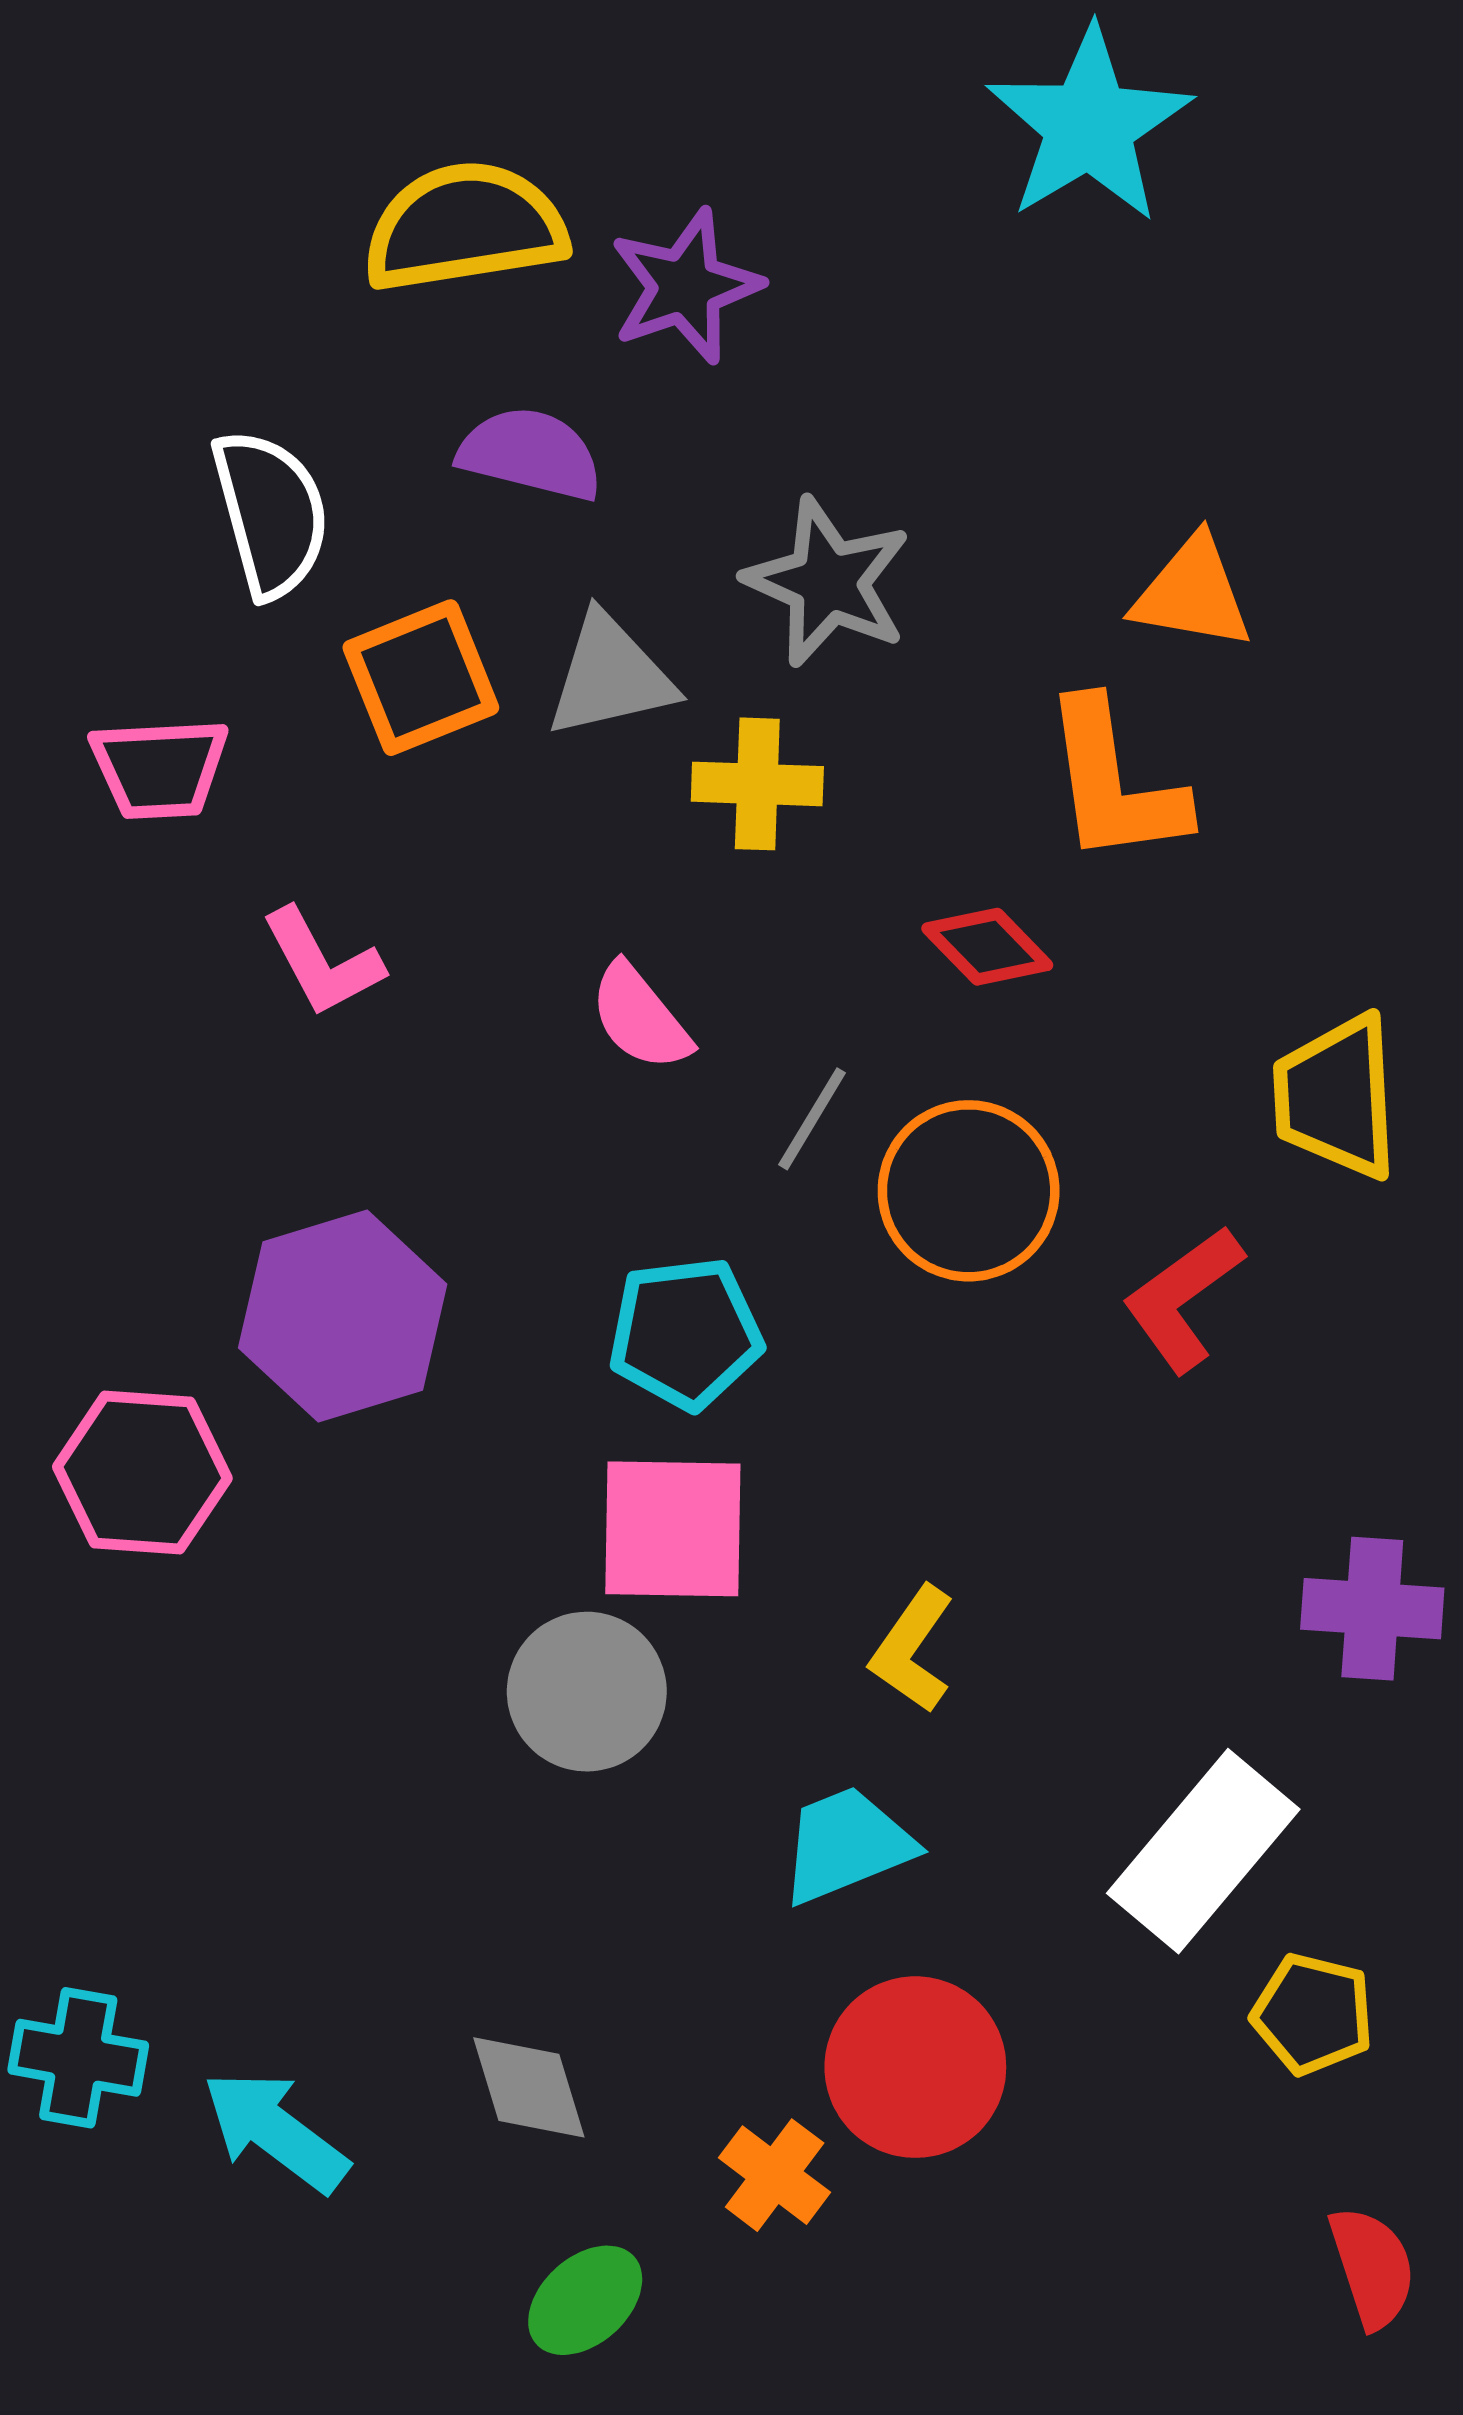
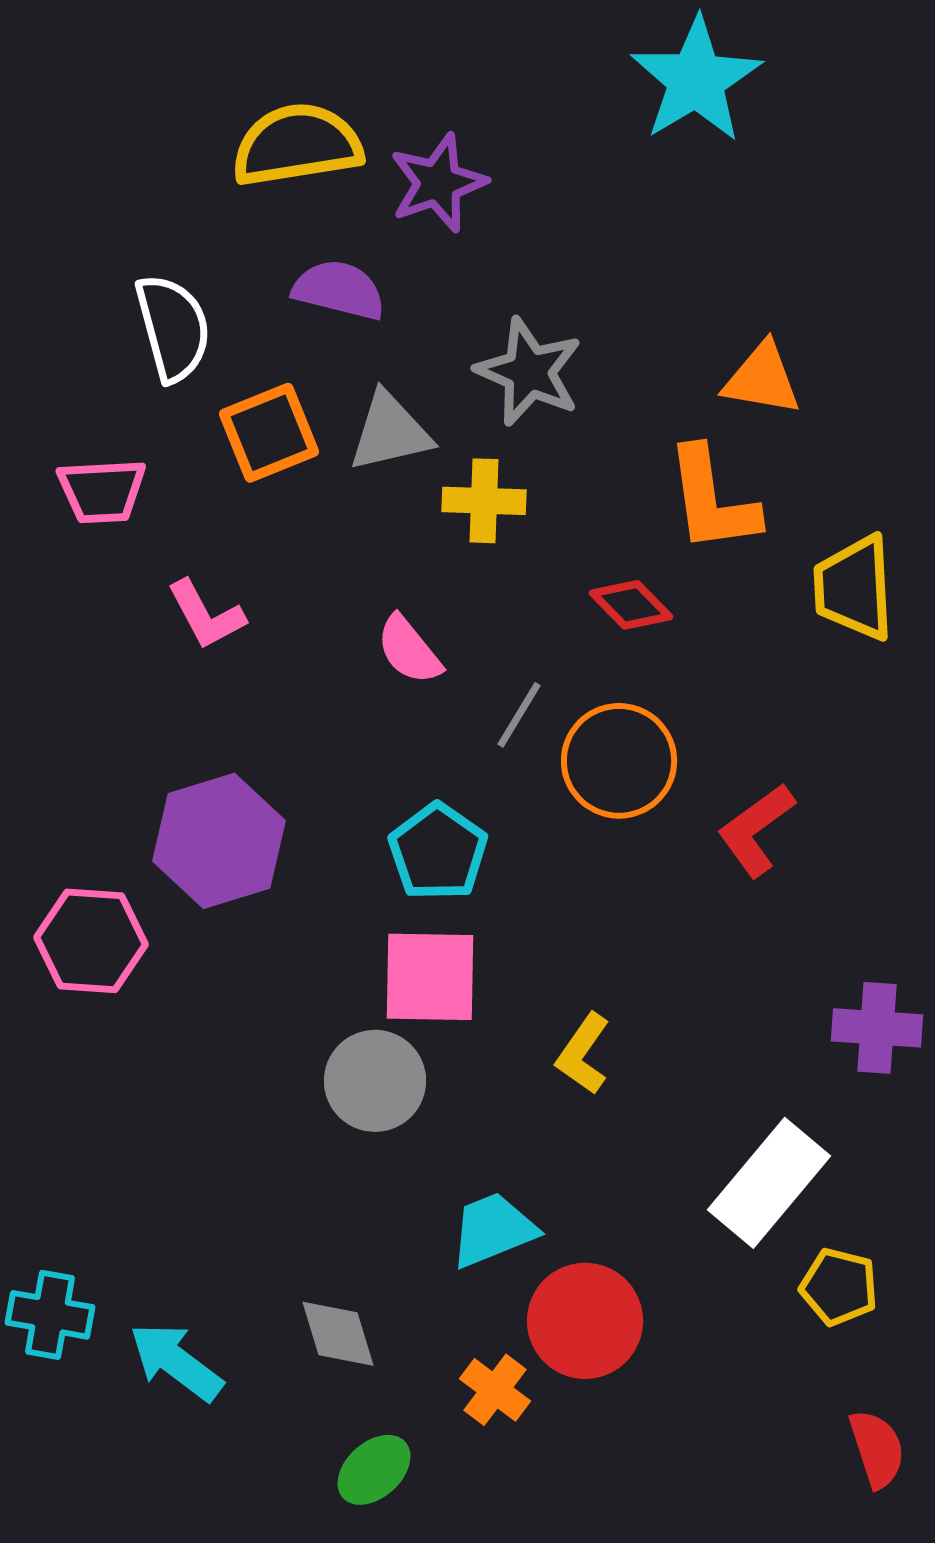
yellow trapezoid: (1336, 1097) -> (854, 588), moved
cyan pentagon: (685, 1333) -> (438, 852), turned -30
cyan trapezoid: (847, 1845) -> (493, 1230), moved

